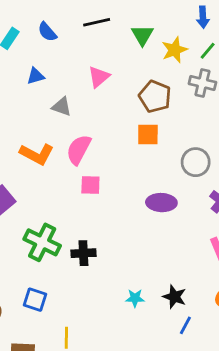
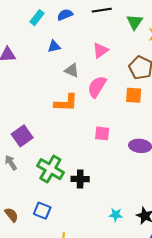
blue semicircle: (47, 32) -> (65, 15), turned 105
pink semicircle: (79, 150) -> (97, 87), moved
orange L-shape: (37, 154) -> (66, 103), moved, turned -30
pink square: (90, 185) -> (102, 133), moved

